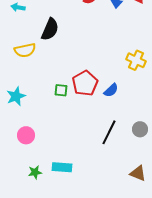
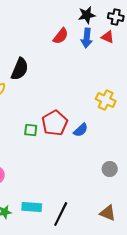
black line: (109, 132) -> (61, 214), moved

